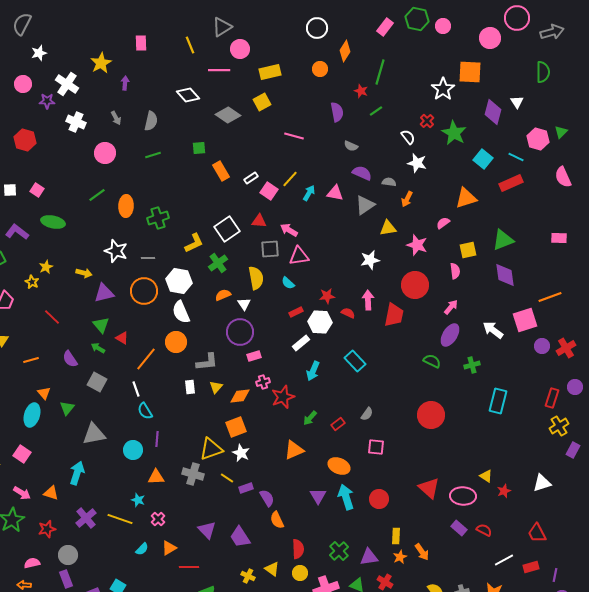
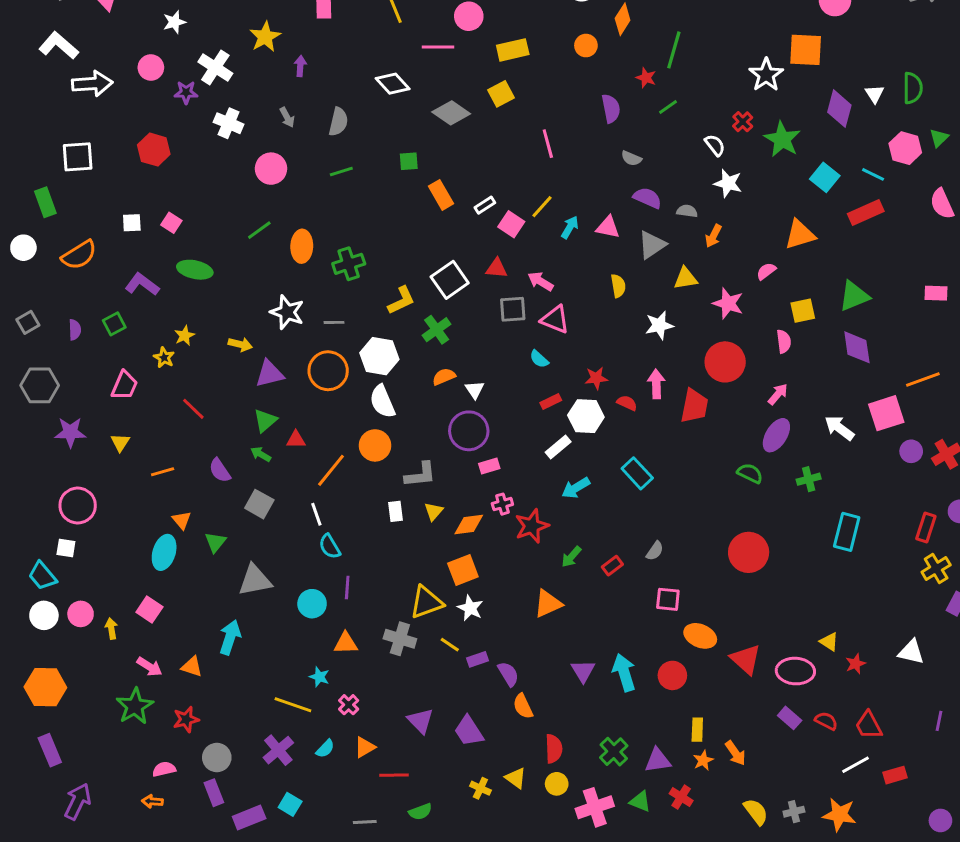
green semicircle: (543, 72) -> (913, 88), moved
pink line: (294, 136) -> (548, 144), turned 60
pink triangle: (299, 256) -> (555, 319), turned 30
yellow semicircle: (256, 278) -> (618, 286), moved, size x0.7
green triangle: (101, 325) -> (265, 421), turned 30
red triangle: (122, 338) -> (296, 440), turned -32
cyan arrow: (313, 371) -> (576, 488), turned 36
orange ellipse: (339, 466) -> (700, 636), moved
white triangle: (542, 483) -> (911, 652), turned 30
purple cross: (86, 518) -> (278, 750), moved
red trapezoid: (537, 533) -> (869, 725), moved
purple line: (555, 575) -> (939, 721), moved

